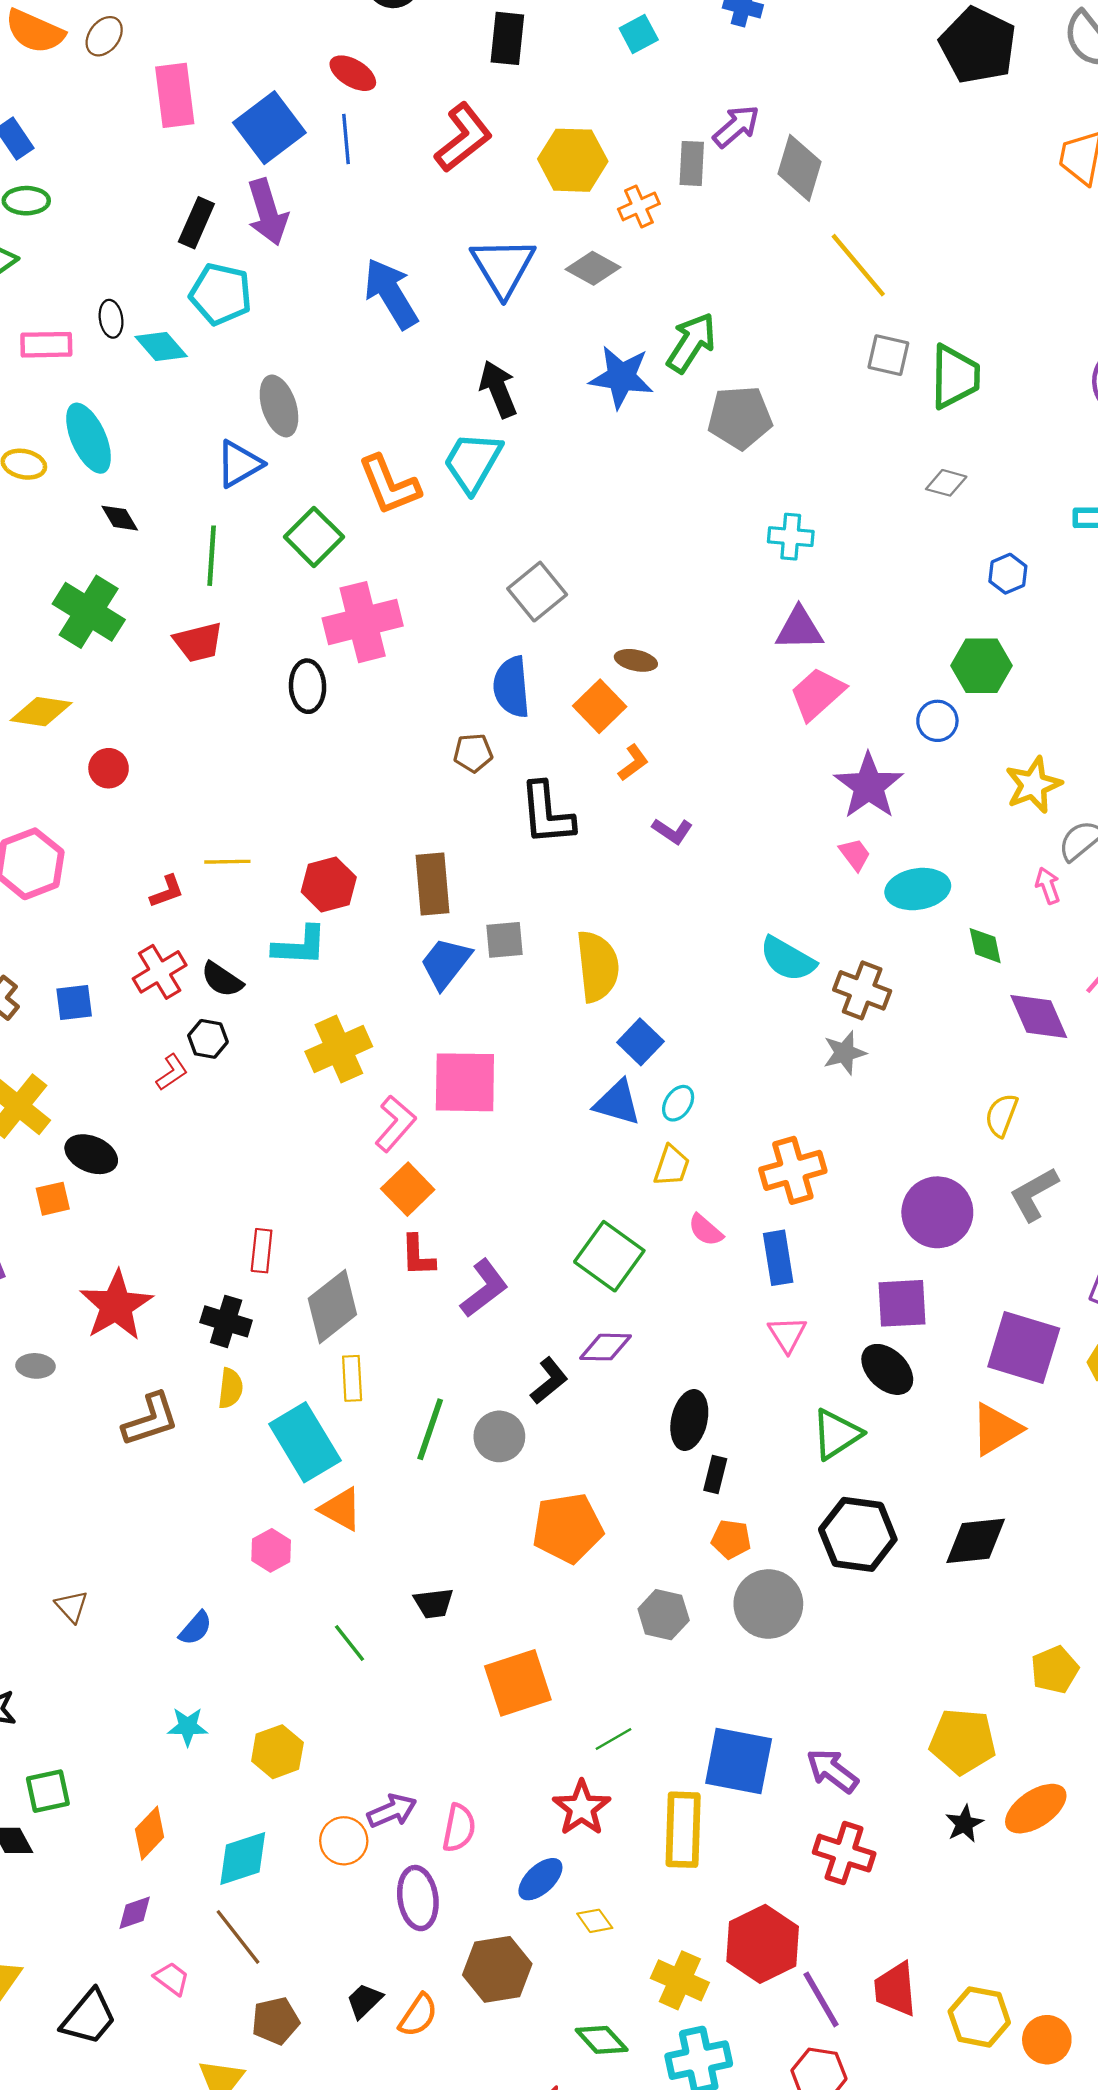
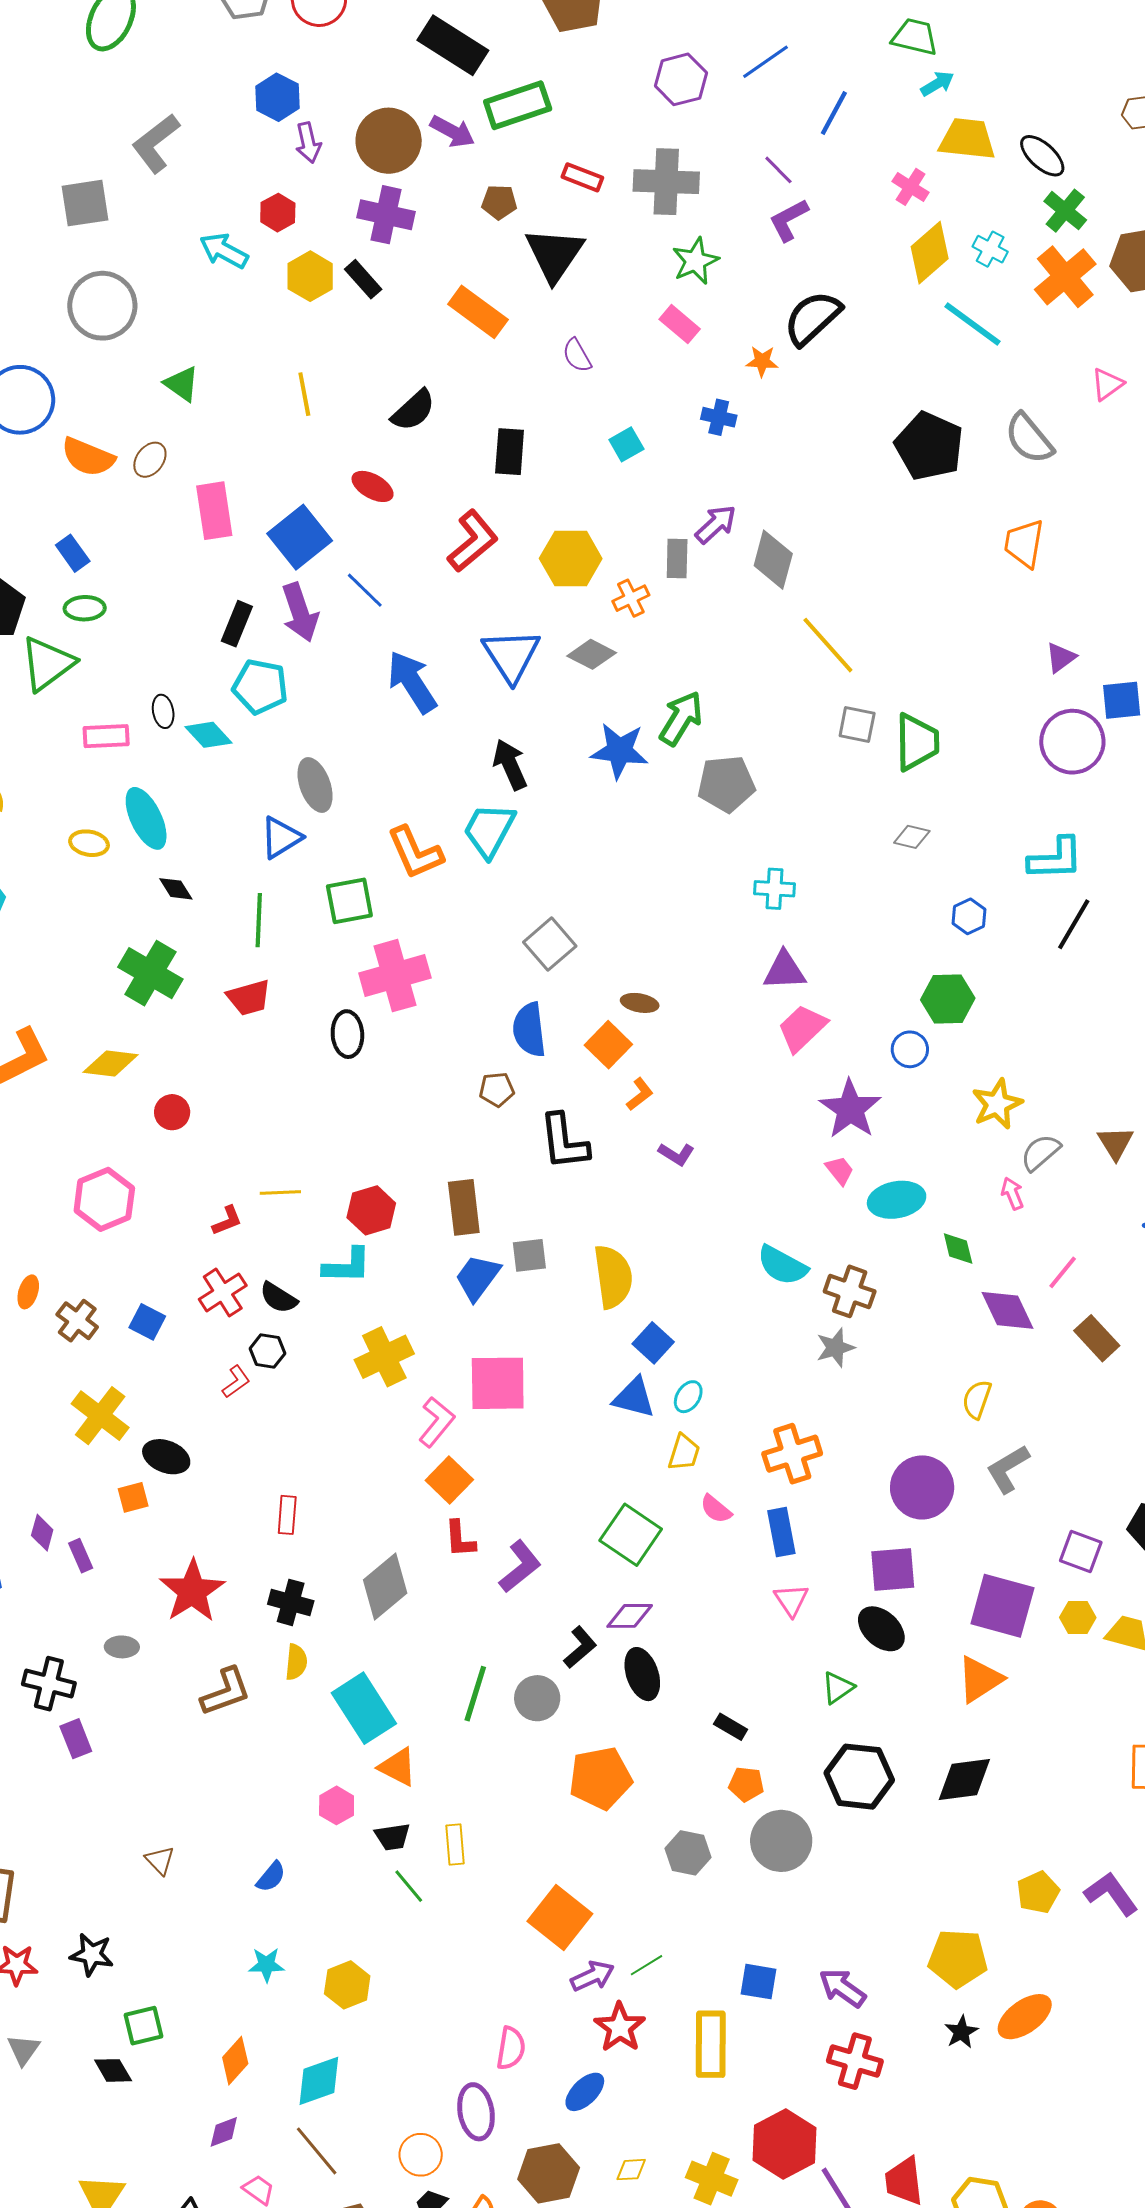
blue line: (346, 139) -> (365, 590), moved, turned -39
green square: (314, 537) -> (349, 901), turned 36
blue square: (74, 1002) -> (147, 1322), turned 36
red rectangle: (262, 1251) -> (287, 1515), moved
yellow rectangle: (352, 1378) -> (455, 1844), moved
black ellipse: (689, 1420) -> (642, 1674), moved, turned -30
green triangle: (837, 1434) -> (838, 1688), size x0.7
black rectangle: (715, 1475) -> (731, 1727), turned -72
black trapezoid: (434, 1603) -> (392, 1837), moved
orange square: (518, 1683) -> (560, 1918), turned -32
blue square: (739, 1761) -> (759, 1982), size x0.6
purple arrow: (392, 1811) -> (592, 1976), moved
orange circle: (344, 1841) -> (421, 2155), moved
yellow diamond: (595, 1921) -> (631, 2170), moved, turned -56

